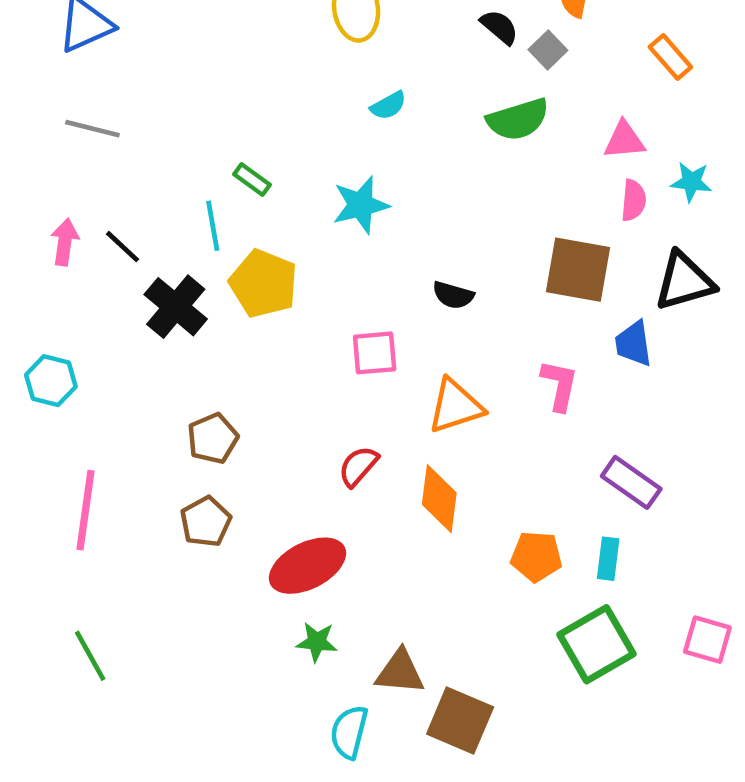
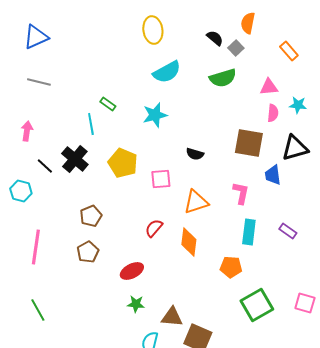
cyan semicircle: (388, 106) -> (167, 72), size x1.8
black line: (123, 247) -> (45, 166), moved
yellow pentagon: (264, 284) -> (123, 163), moved
purple rectangle: (631, 482) -> (288, 231), moved, size x0.7
cyan rectangle: (608, 559) -> (249, 232), moved, size x1.4
red ellipse: (307, 566) -> (132, 271), size x0.7

